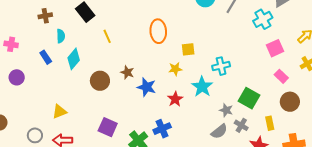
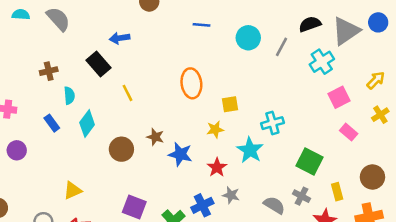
brown circle: (290, 102) -> (372, 177), moved
gray star: (226, 110) -> (231, 195), moved
gray semicircle: (219, 131) -> (274, 205), turned -108

